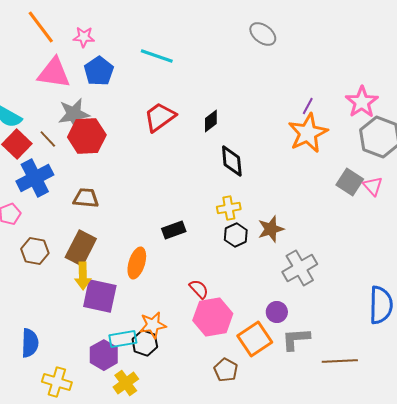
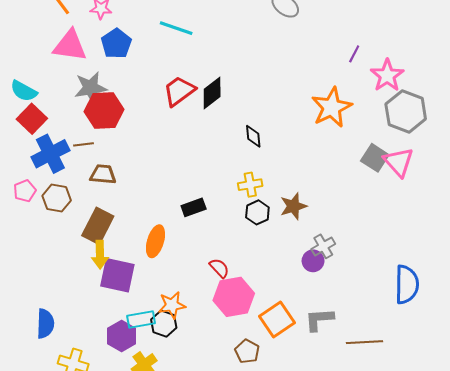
purple line: (308, 106) -> (354, 54), moved
black diamond: (211, 121) -> (212, 93), moved, size x1.4
brown line: (48, 139) -> (83, 144), moved, turned -54
black diamond: (232, 161) -> (253, 136), size x0.7
pink triangle: (373, 186) -> (398, 162), size x1.5
brown hexagon: (35, 251) -> (57, 198), moved
gray cross: (300, 268) -> (323, 246), size x0.7
purple circle: (277, 312) -> (313, 261), moved

